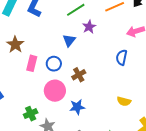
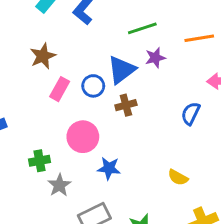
blue triangle: (69, 40) -> (122, 70), size x1.5
blue circle: (54, 64) -> (93, 86), moved
brown cross: (79, 75) -> (126, 105), moved

